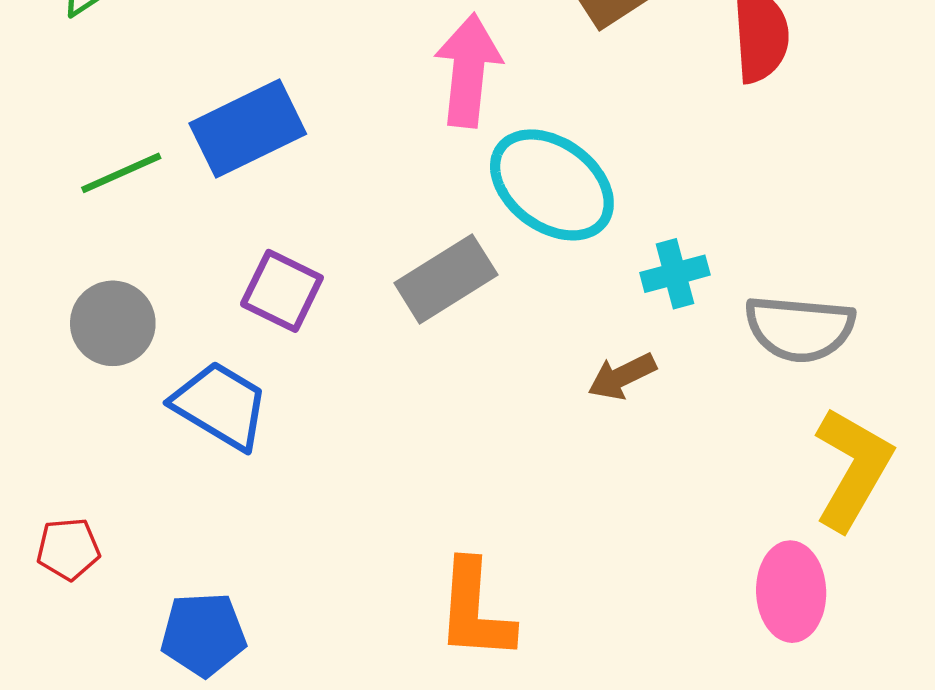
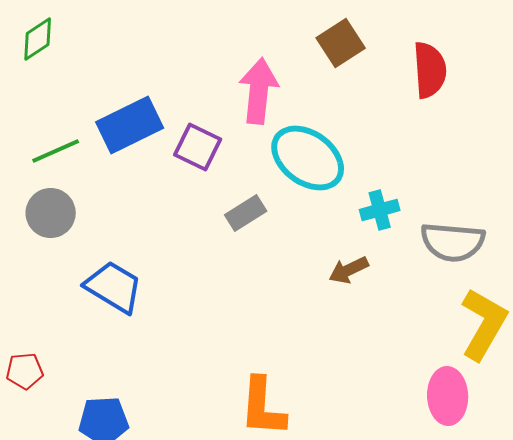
gray rectangle: (446, 279) -> (246, 213), size x0.7
purple square: (282, 291) -> (198, 147), moved
gray circle: (113, 323) -> (51, 213), moved

